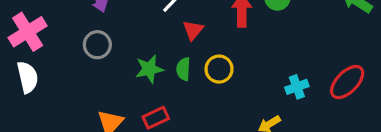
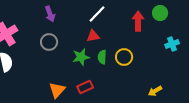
red triangle: (193, 30) -> (93, 36), moved, turned 40
cyan cross: (297, 87) -> (172, 44), moved

